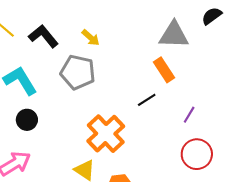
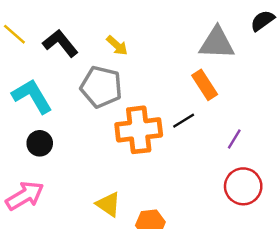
orange cross: (106, 134) -> (139, 130), moved, turned 36

